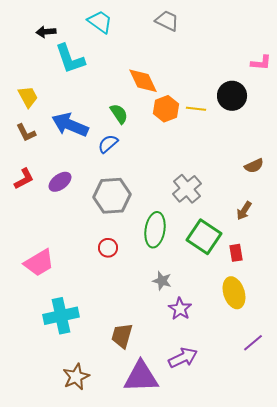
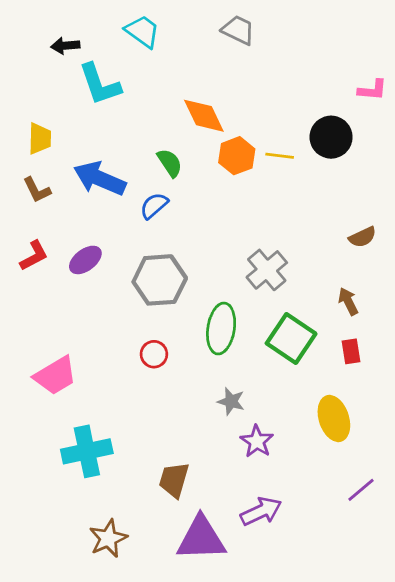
yellow trapezoid: (28, 97) -> (40, 139), turned 30
brown arrow: (244, 211) -> (348, 301), turned 120
red rectangle: (236, 253) -> (351, 351), moved

